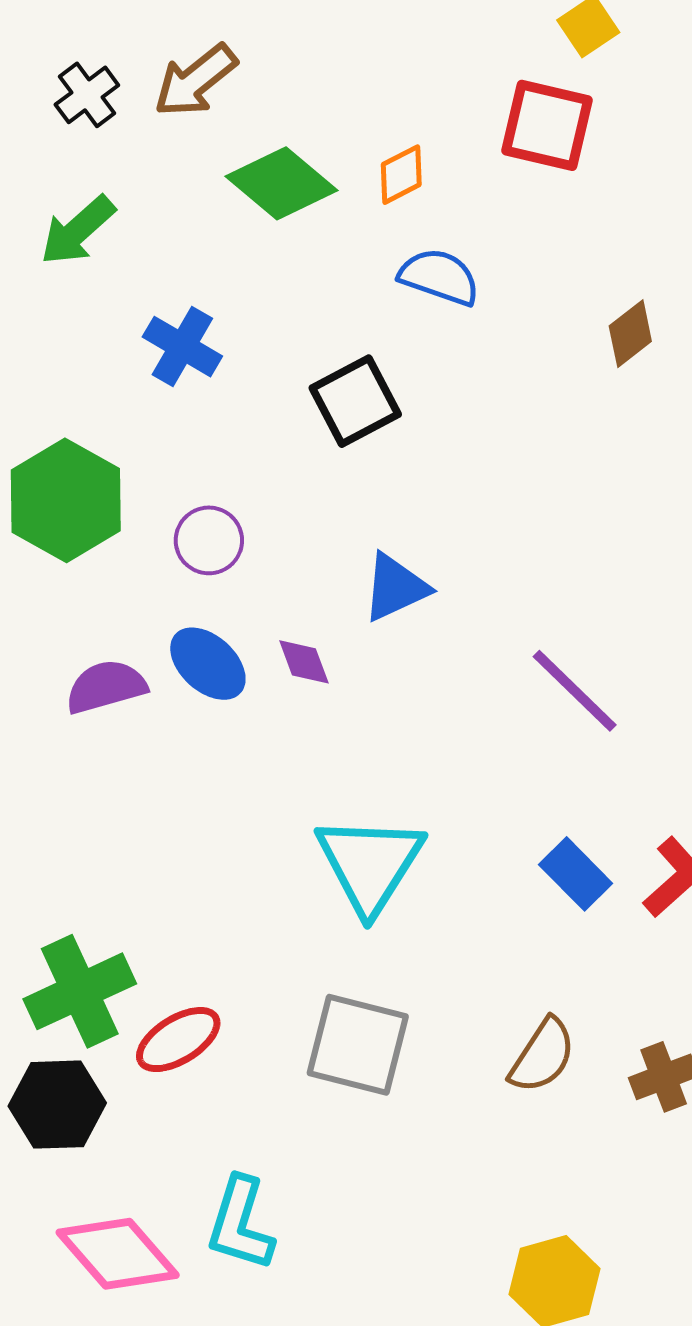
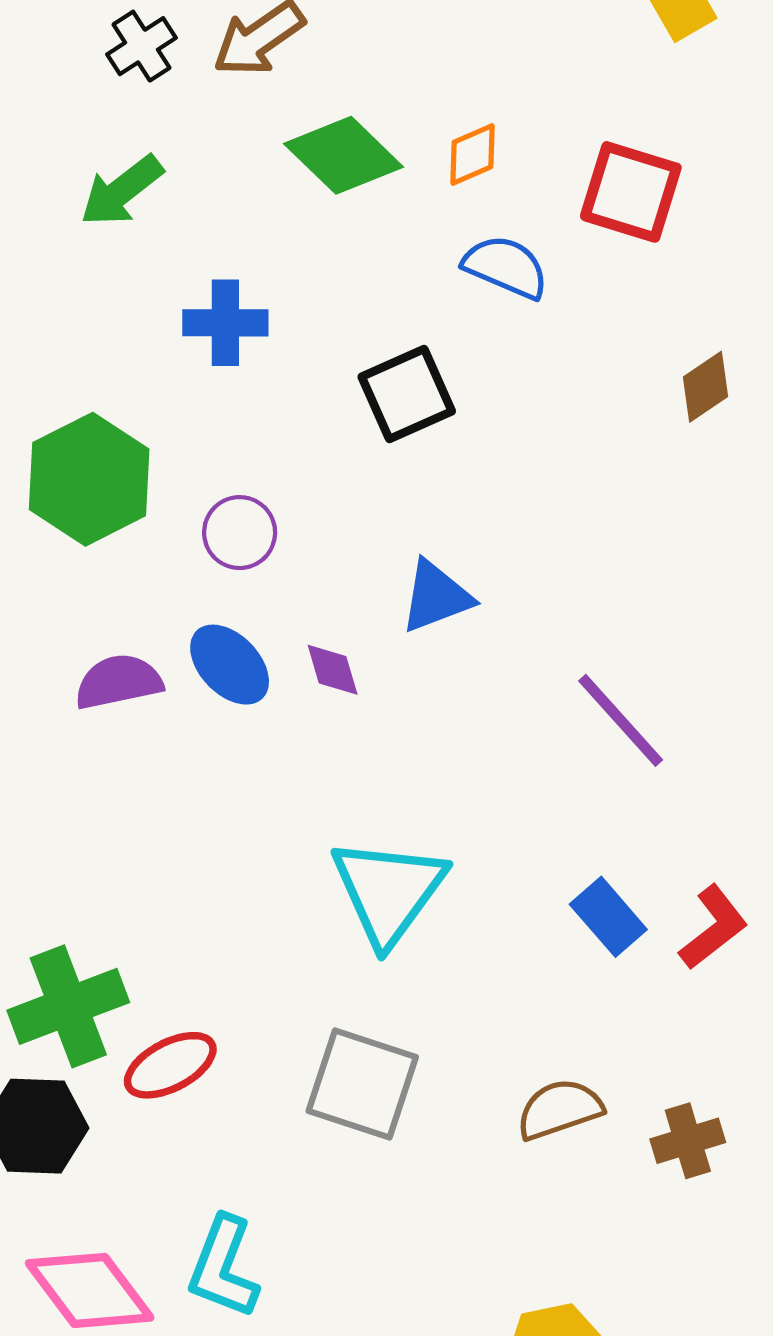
red square: (547, 125) -> (631, 192), moved
brown diamond: (630, 334) -> (706, 387), moved
blue cross: (182, 347) -> (225, 323), turned -34
brown semicircle: (542, 1056) -> (559, 1109), turned -146

